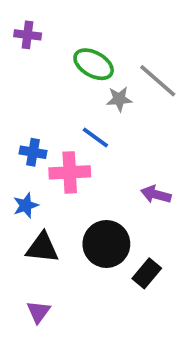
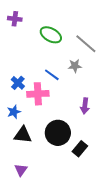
gray star: (119, 99) -> (75, 66), moved
blue cross: (33, 152) -> (18, 83), turned 32
purple arrow: (156, 194) -> (85, 106), turned -98

